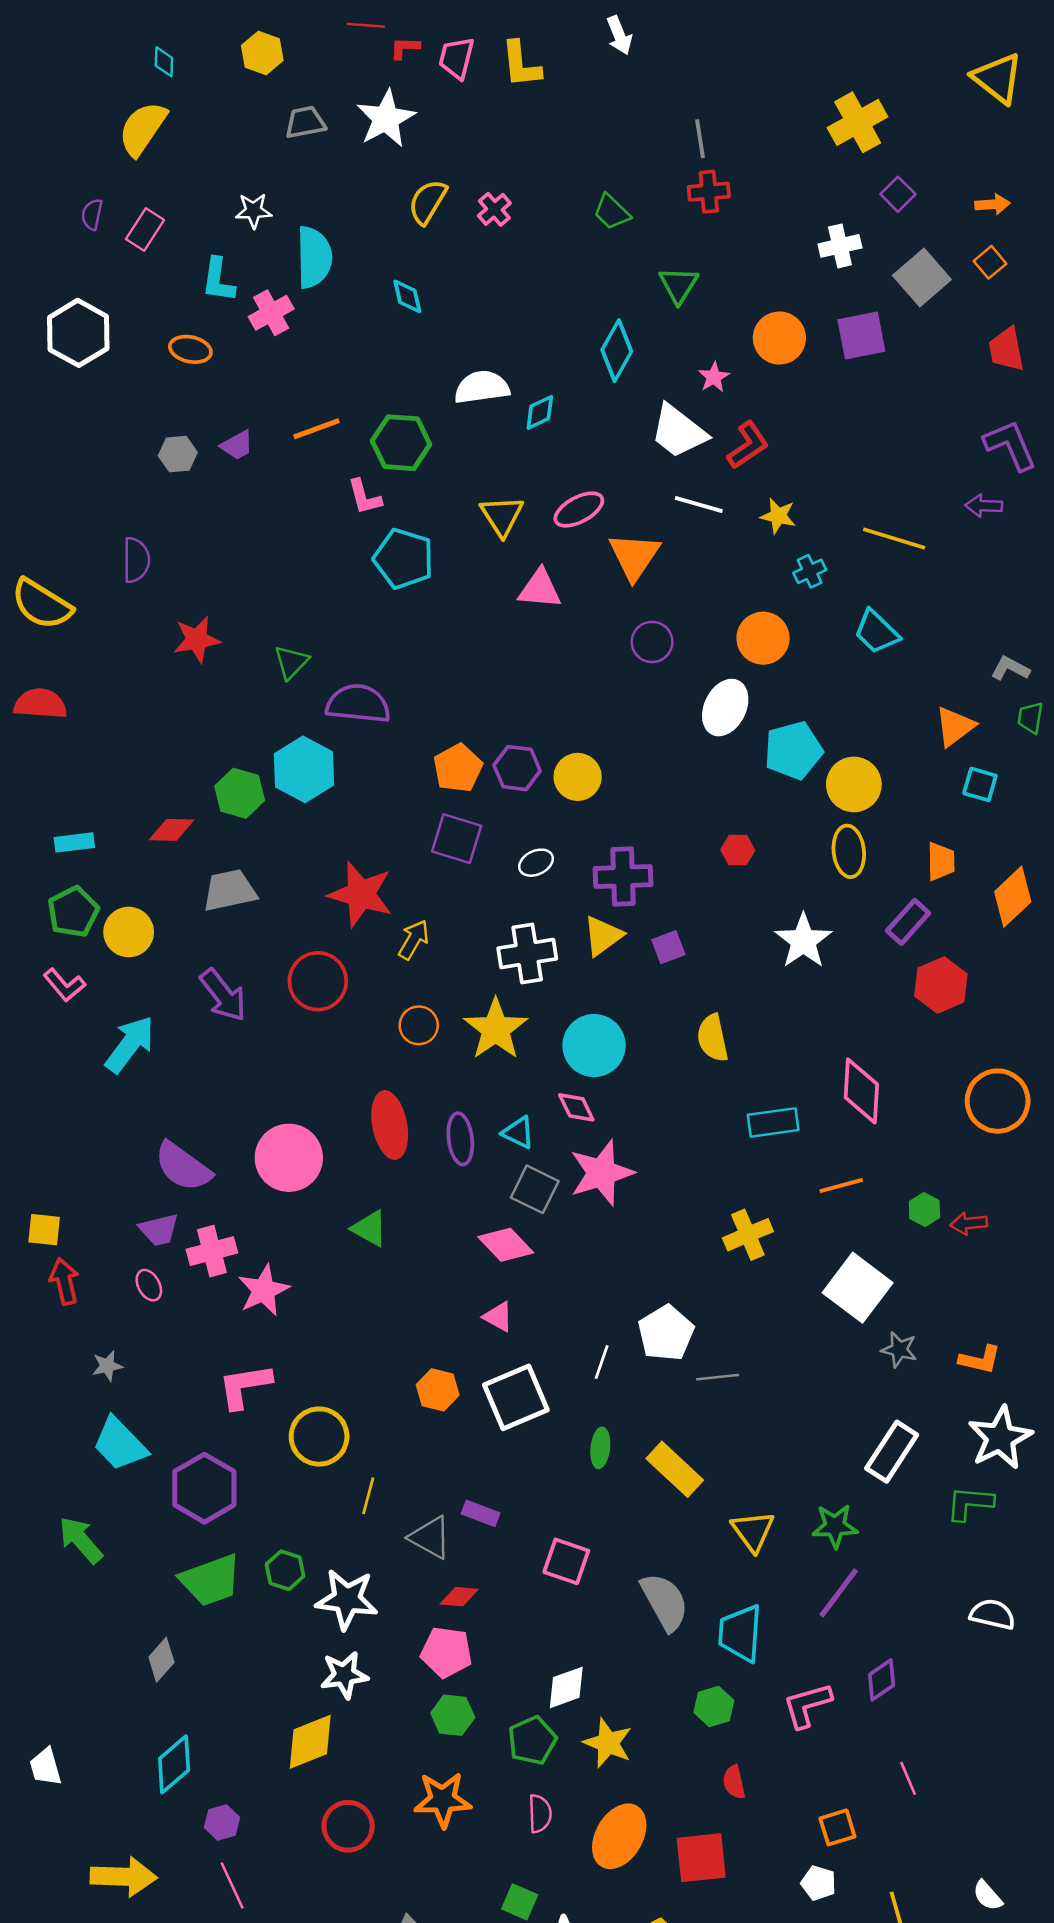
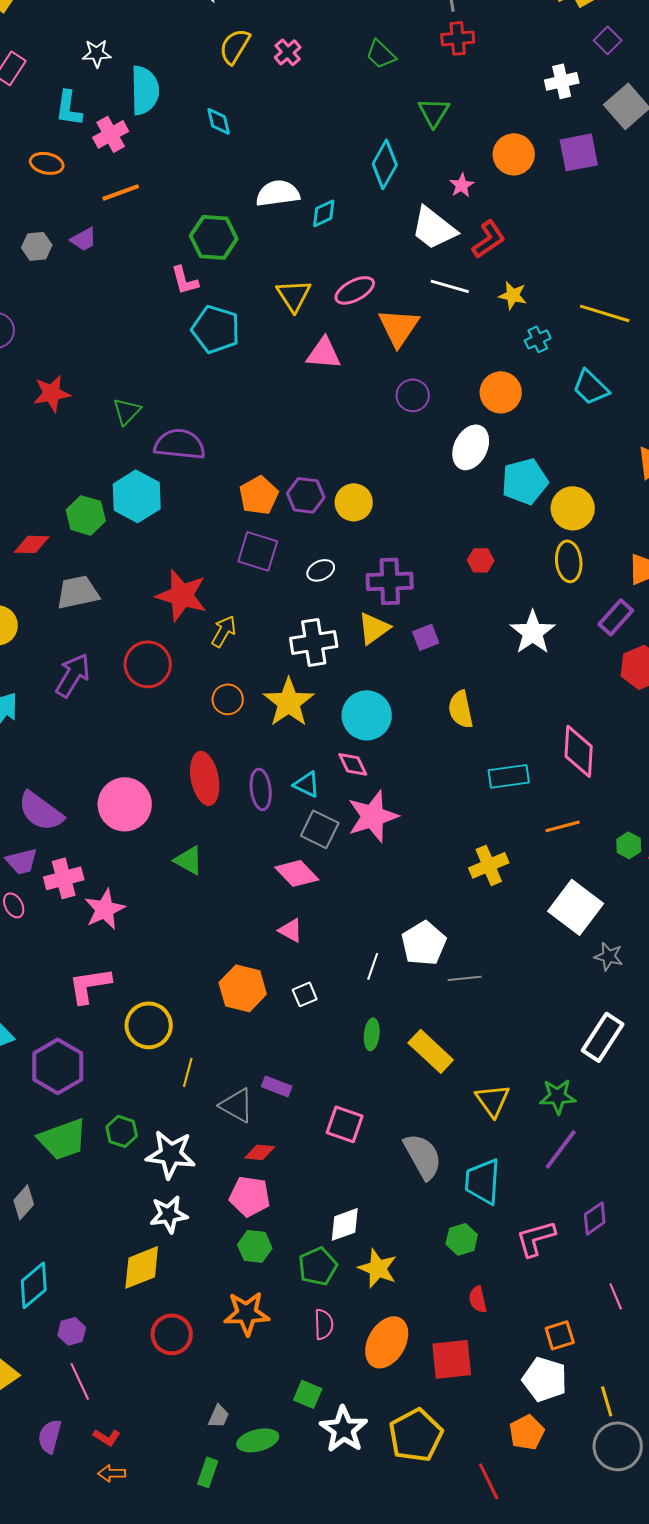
orange line: (317, 429) -> (121, 192), moved
purple arrow: (223, 995) -> (73, 675), turned -111
orange hexagon: (438, 1390) -> (243, 988), size x1.4
white square: (516, 1397) -> (305, 994), size x0.5
white pentagon: (819, 1883) -> (545, 1379), size x1.6

